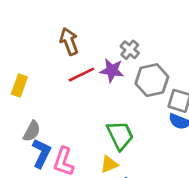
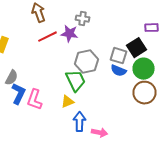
gray cross: (130, 50) -> (82, 19), turned -32
gray hexagon: (152, 80) -> (86, 62), moved

